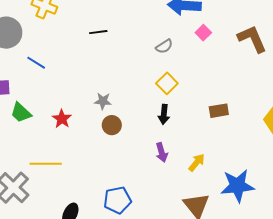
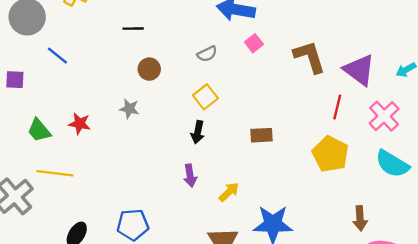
green trapezoid: (21, 113) -> (39, 130), moved
red star: (62, 119) -> (80, 124), turned -30
brown circle: (112, 125) -> (149, 69), moved

